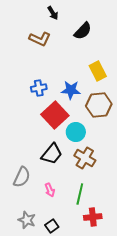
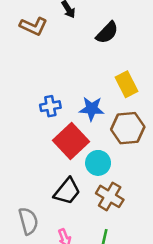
brown L-shape: (40, 39) -> (34, 26), moved
gray semicircle: (22, 177) -> (28, 221), turned -40

